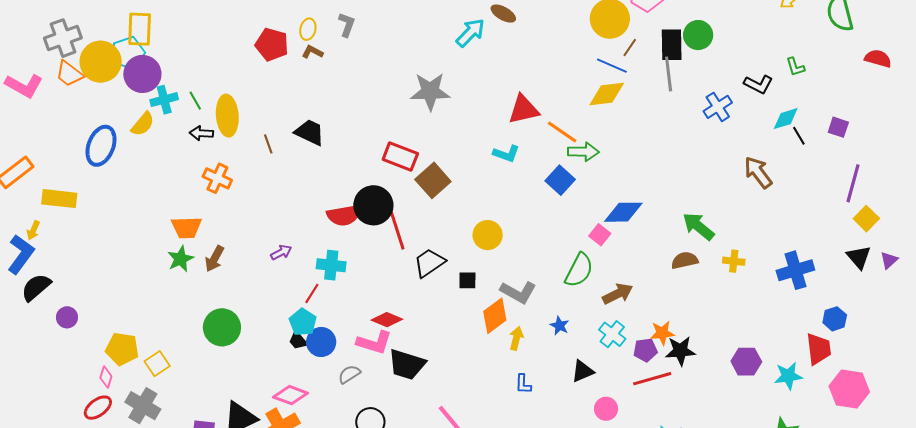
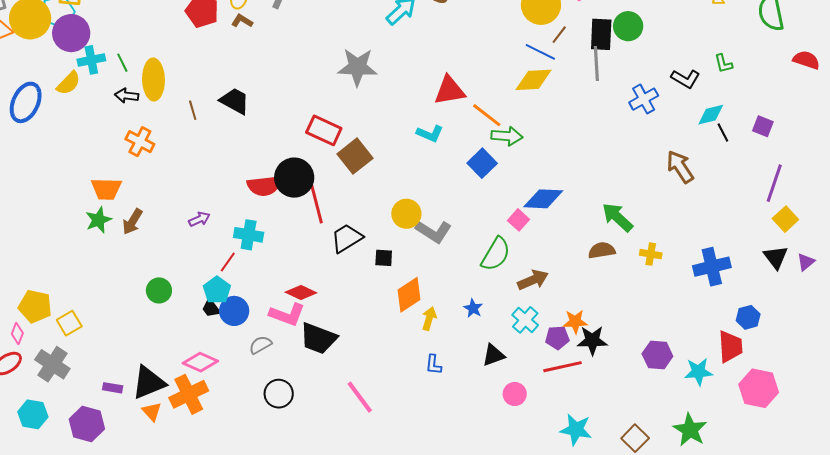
gray L-shape: (518, 292) -> (434, 232), moved
green circle: (222, 327) -> (159, 290), moved, size x0.7

